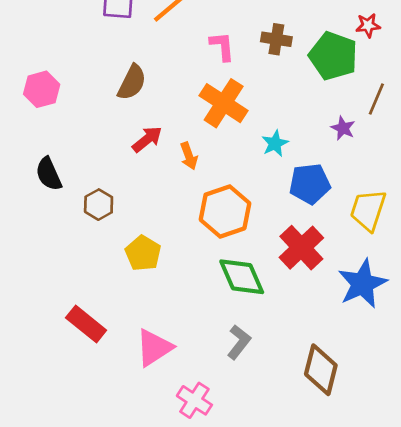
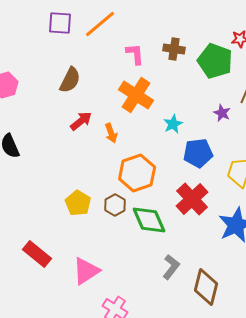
brown hexagon: (99, 205) -> (115, 205), moved
gray L-shape: (239, 342) -> (171, 267), moved

